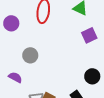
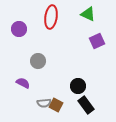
black circle: (92, 76) -> (78, 86), moved

